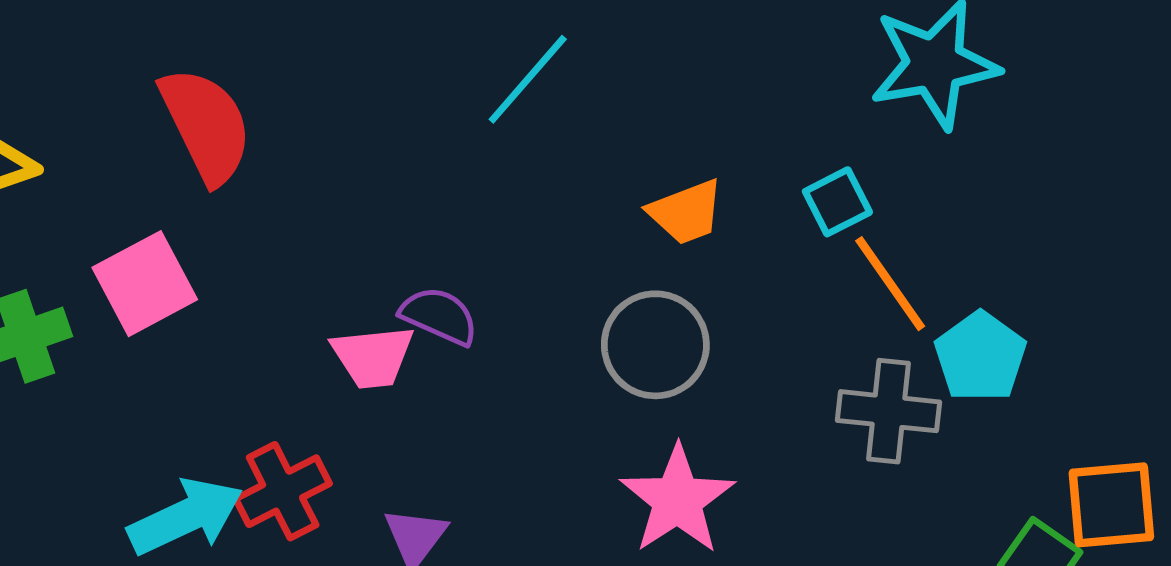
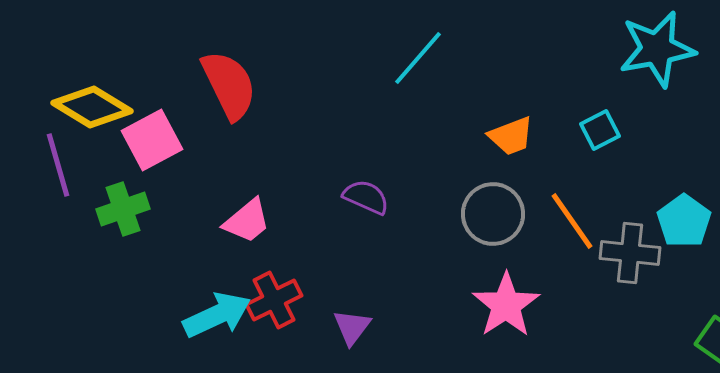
pink square: (145, 284) -> (152, 140), moved
orange line: (890, 284) -> (572, 221), moved
pink trapezoid: (373, 357) -> (247, 221), moved, turned -34

